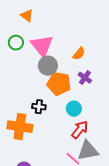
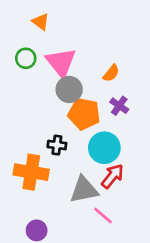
cyan circle: (74, 109) -> (104, 148), size x1.5
gray triangle: (88, 151) -> (84, 190), moved

